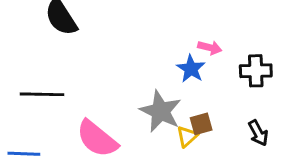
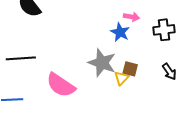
brown square: (201, 124) -> (130, 69), turned 35

